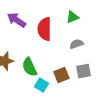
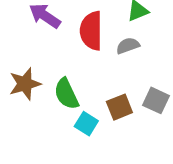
gray semicircle: (76, 44) -> (128, 46), moved
gray square: (83, 71) -> (156, 100), turned 35

